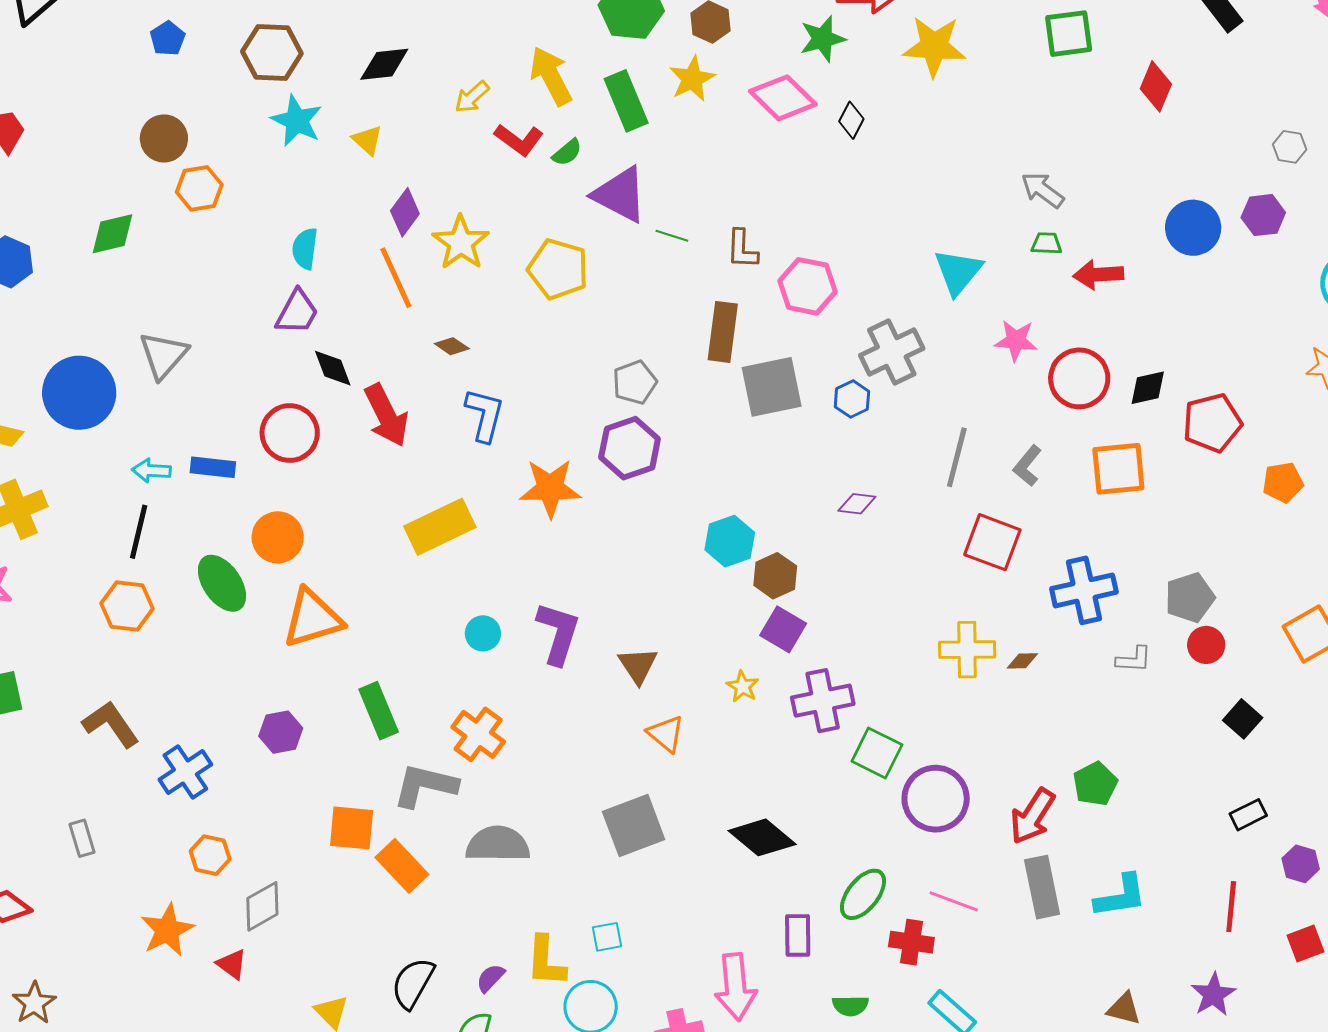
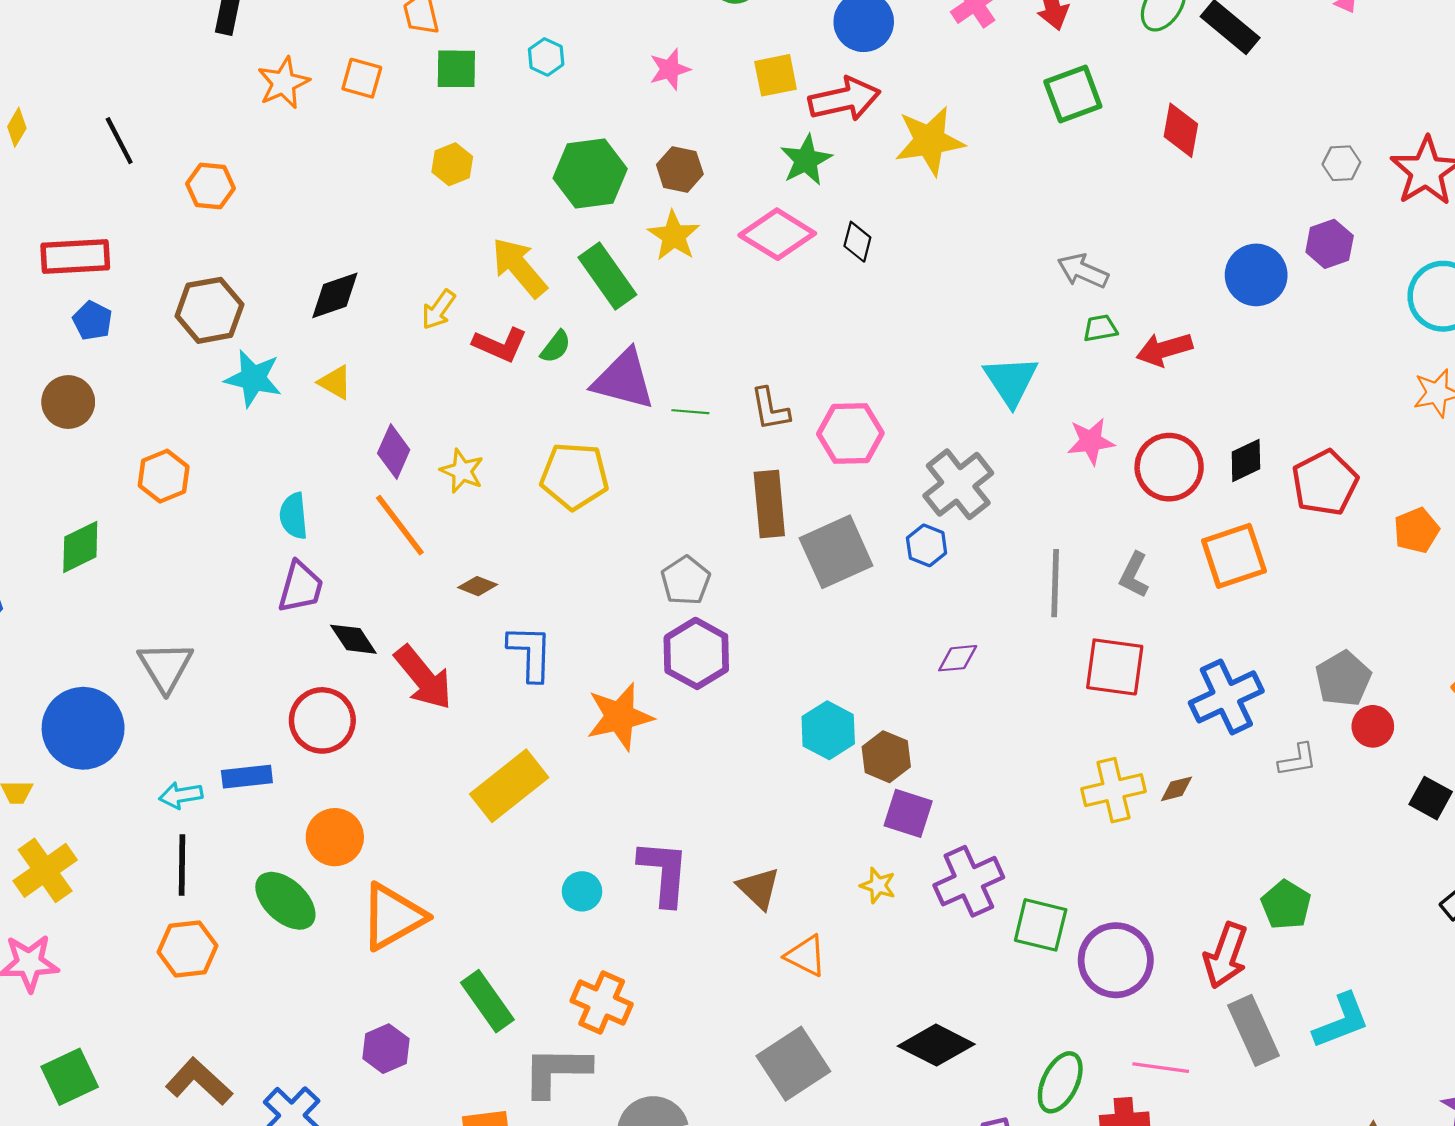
brown circle: (164, 138) -> (68, 402), moved
yellow star: (461, 243) -> (462, 471), size x0.7

